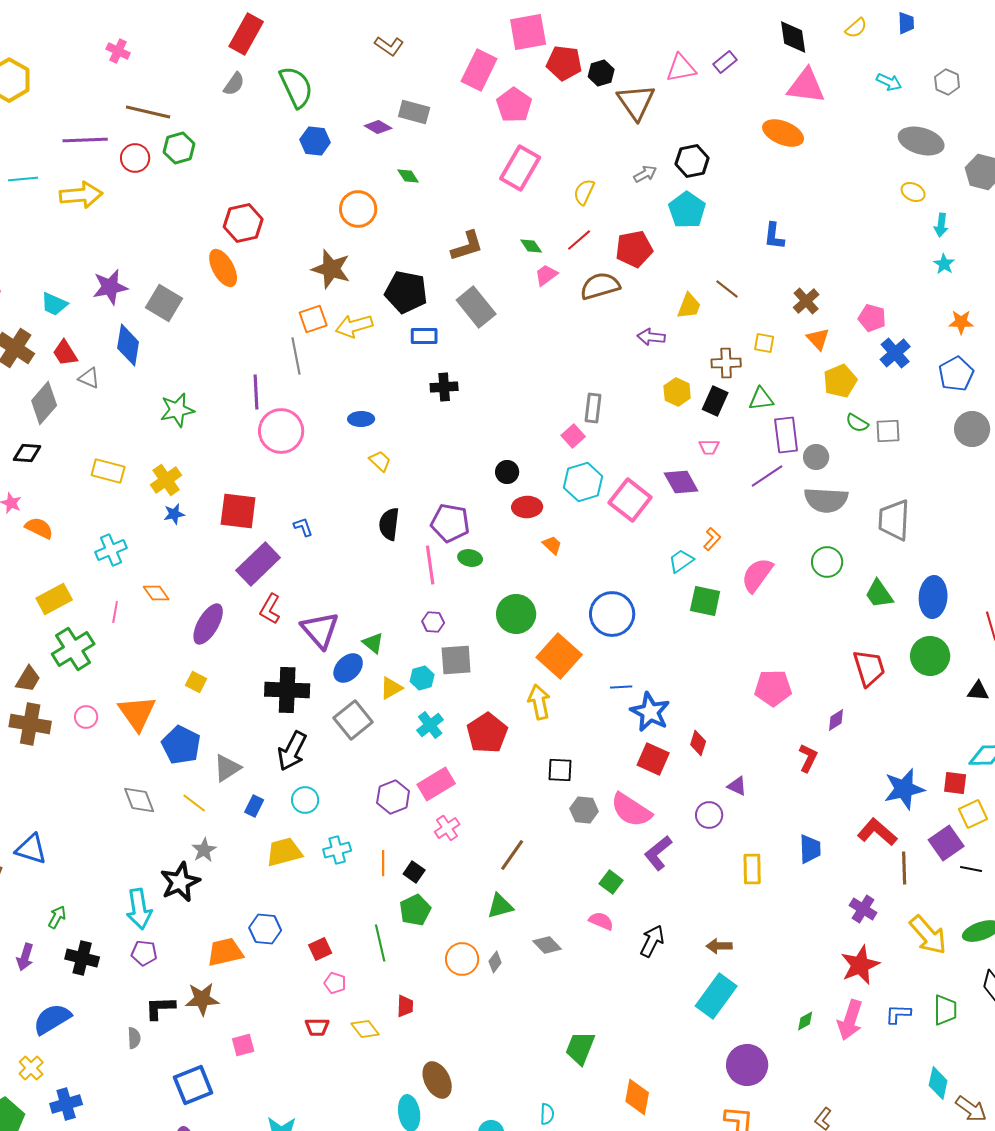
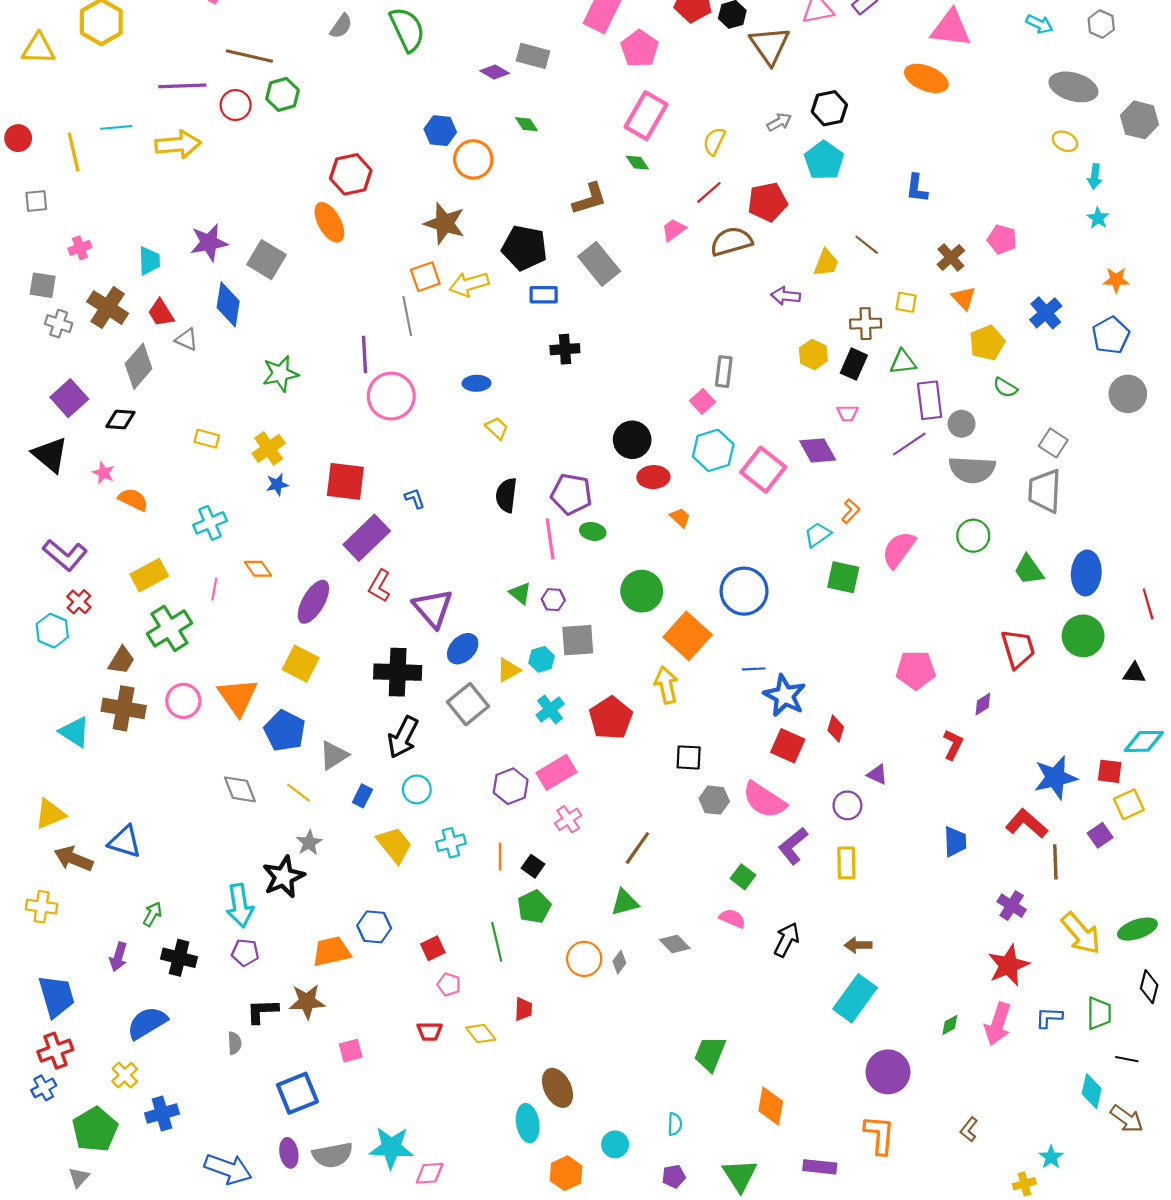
blue hexagon: (315, 141) -> (440, 131), moved
green diamond: (531, 246) -> (637, 163), moved
cyan trapezoid: (54, 304) -> (149, 261), turned -116
pink pentagon: (872, 318) -> (1002, 239), moved
gray square: (888, 431) -> (1053, 443), moved, turned 36
yellow rectangle: (108, 471) -> (207, 439), size x0.7
black circle: (507, 472) -> (632, 440), size x1.5
green triangle: (373, 643) -> (520, 593), moved
yellow square: (196, 682) -> (301, 664), size x1.6
pink circle: (86, 717) -> (183, 701), size x1.4
purple square: (946, 843) -> (1100, 835), size x0.7
yellow trapezoid: (284, 852) -> (394, 845), turned 66
yellow rectangle: (752, 869) -> (846, 863), moved
black line: (971, 869) -> (1127, 1059), moved

